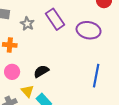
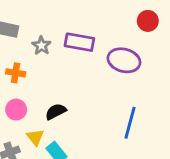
purple rectangle: (55, 19) -> (79, 42), turned -50

